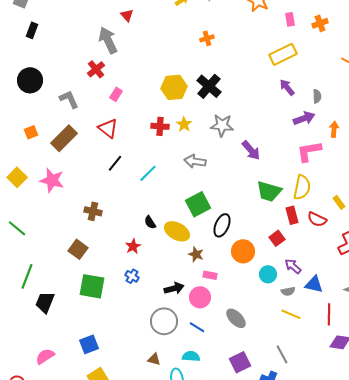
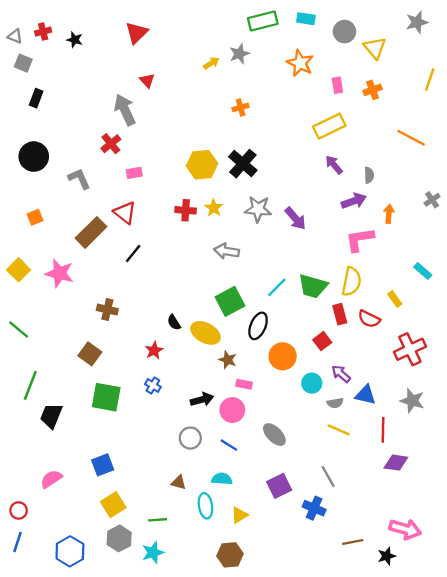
pink rectangle: (116, 94) -> (134, 173), turned 48
brown rectangle: (64, 138) -> (91, 232), moved
purple arrow: (251, 150) -> (295, 218), moved
cyan line: (148, 173) -> (277, 287), moved
gray circle: (164, 321) -> (190, 438), size x0.7

